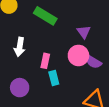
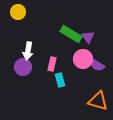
green rectangle: (45, 16) -> (71, 34), moved
purple circle: (20, 88) -> (23, 67), moved

